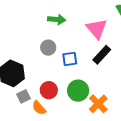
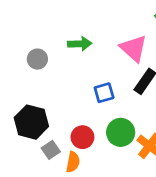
gray circle: (48, 48) -> (37, 59), moved
orange semicircle: (39, 108) -> (73, 162), turned -119

